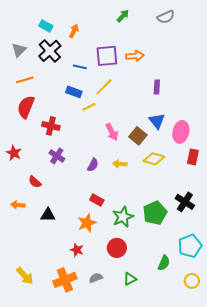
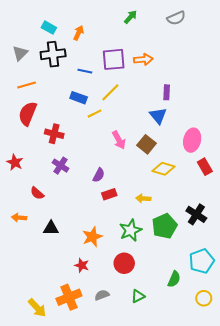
black cross: (50, 51) -> (53, 54), turned 35
blue triangle: (157, 121) -> (158, 116), moved
red rectangle: (193, 157) -> (205, 167), turned -42
yellow arrow: (120, 164) -> (143, 198), moved
red rectangle: (97, 200) -> (109, 194), moved, turned -48
yellow arrow: (25, 276) -> (37, 308), moved

